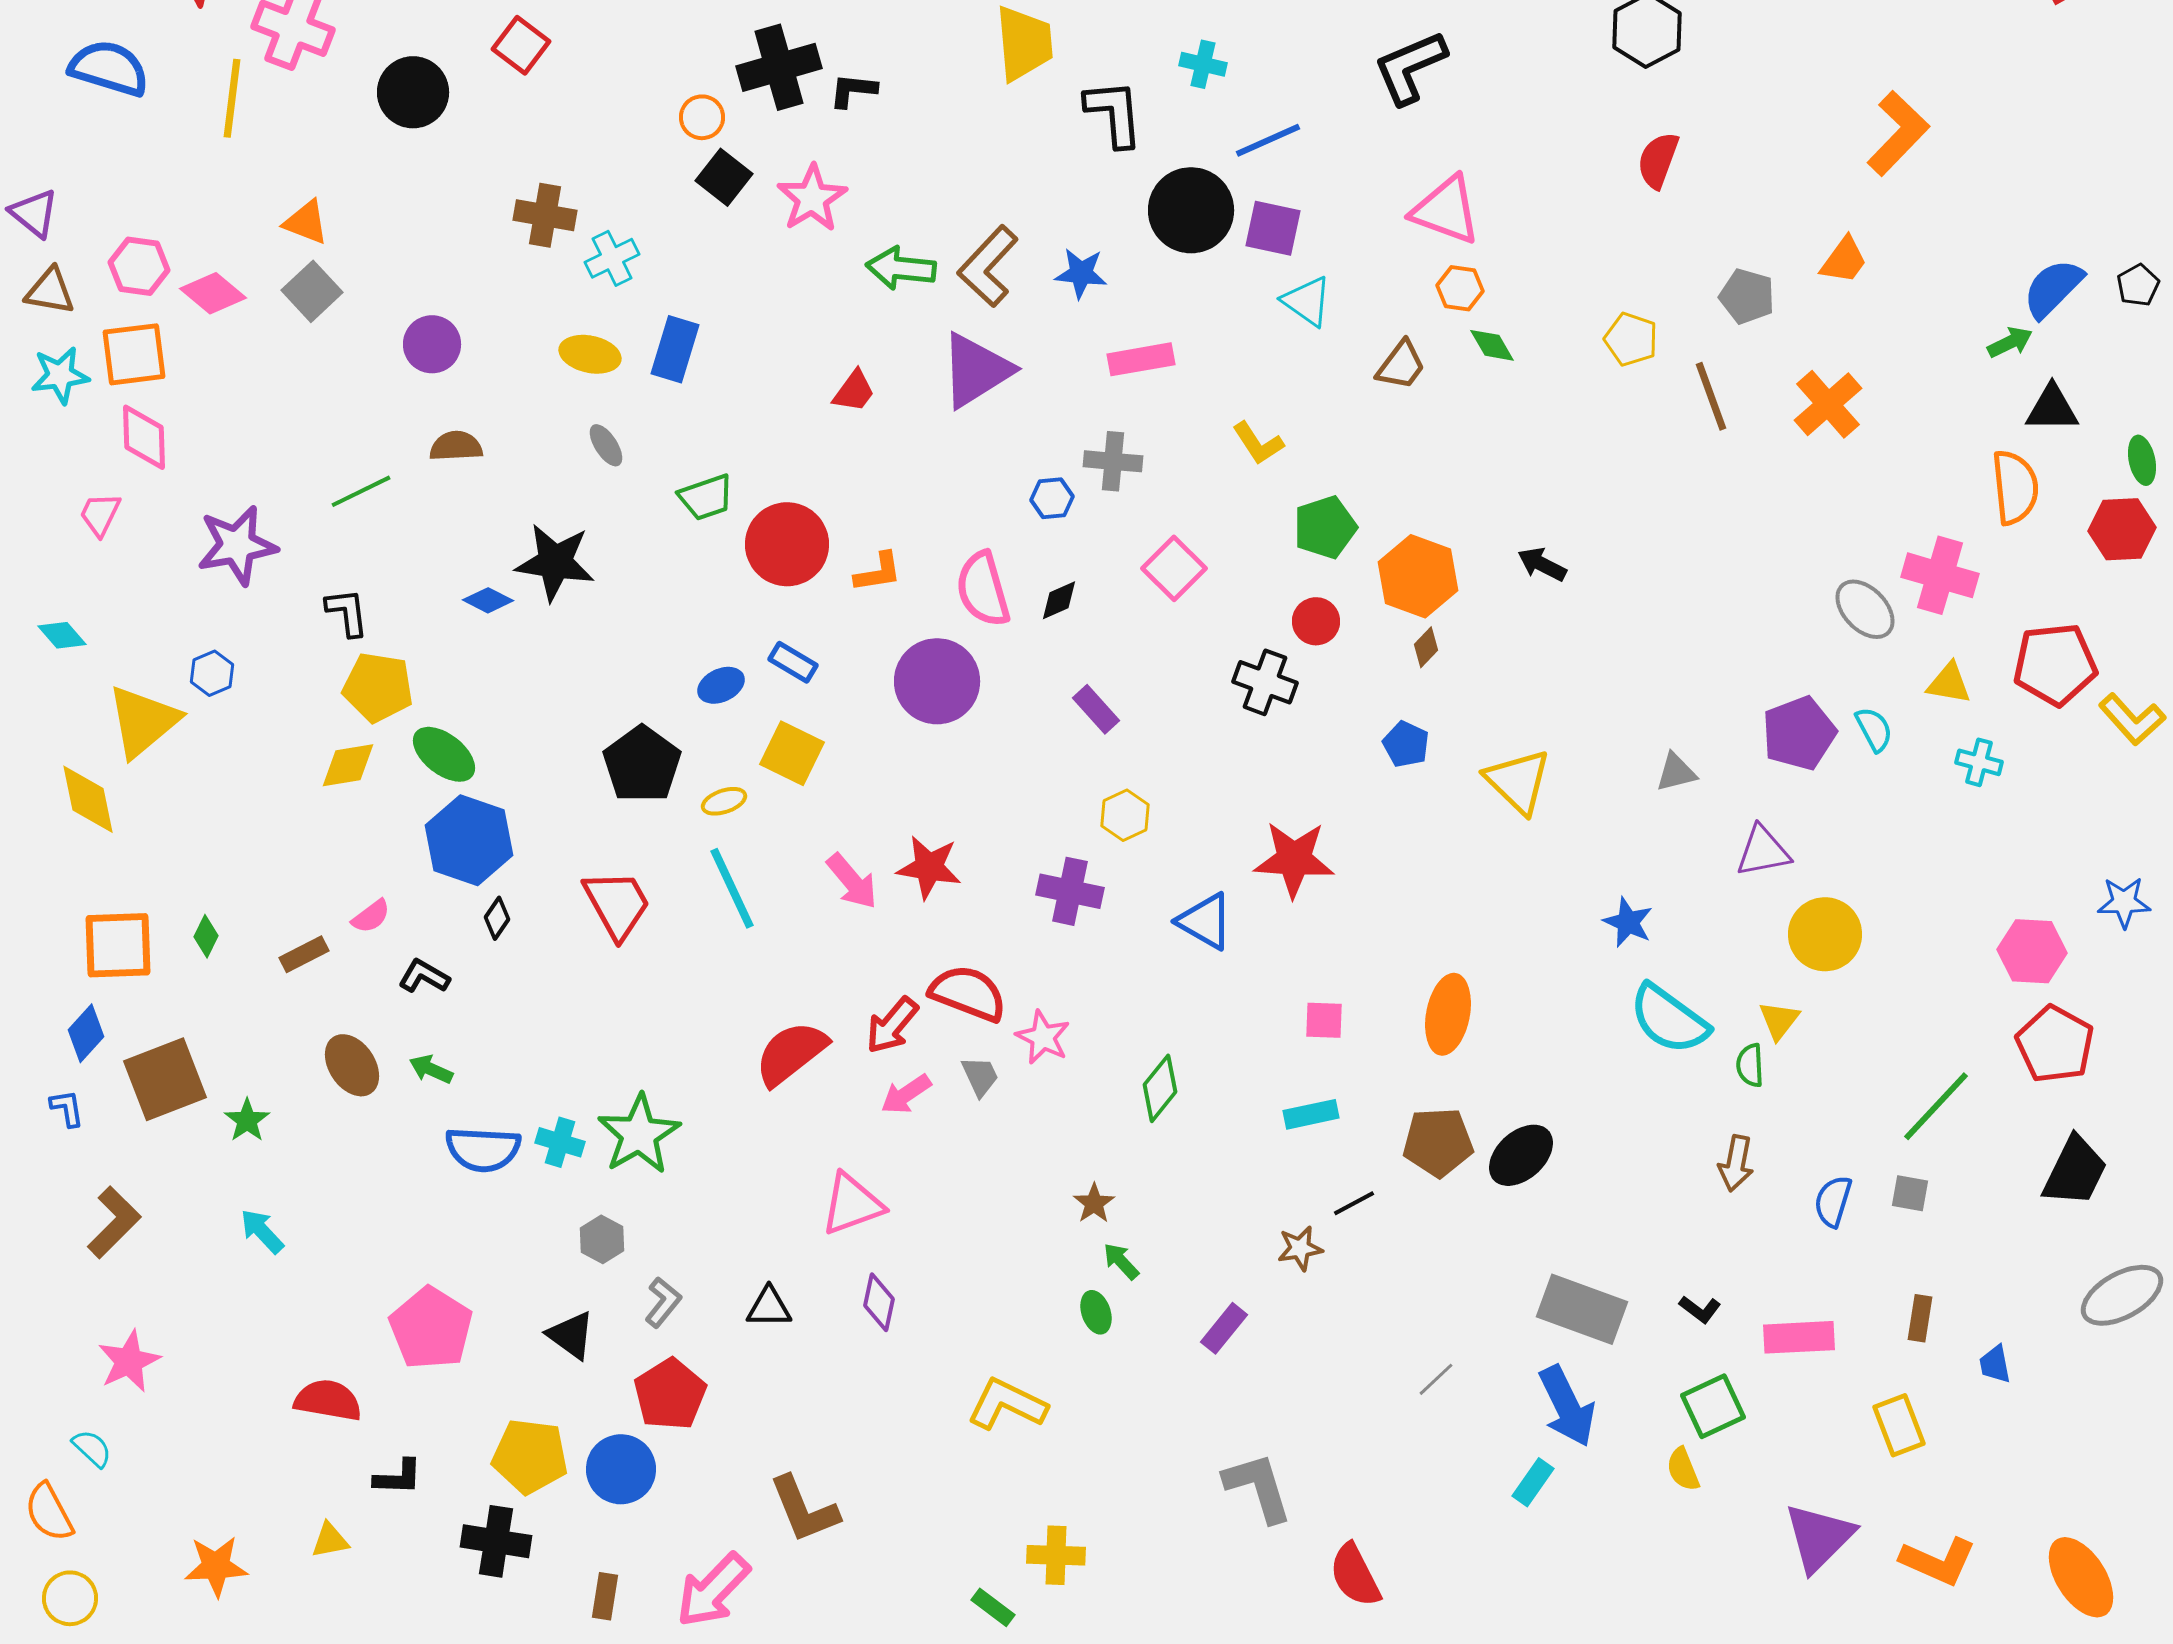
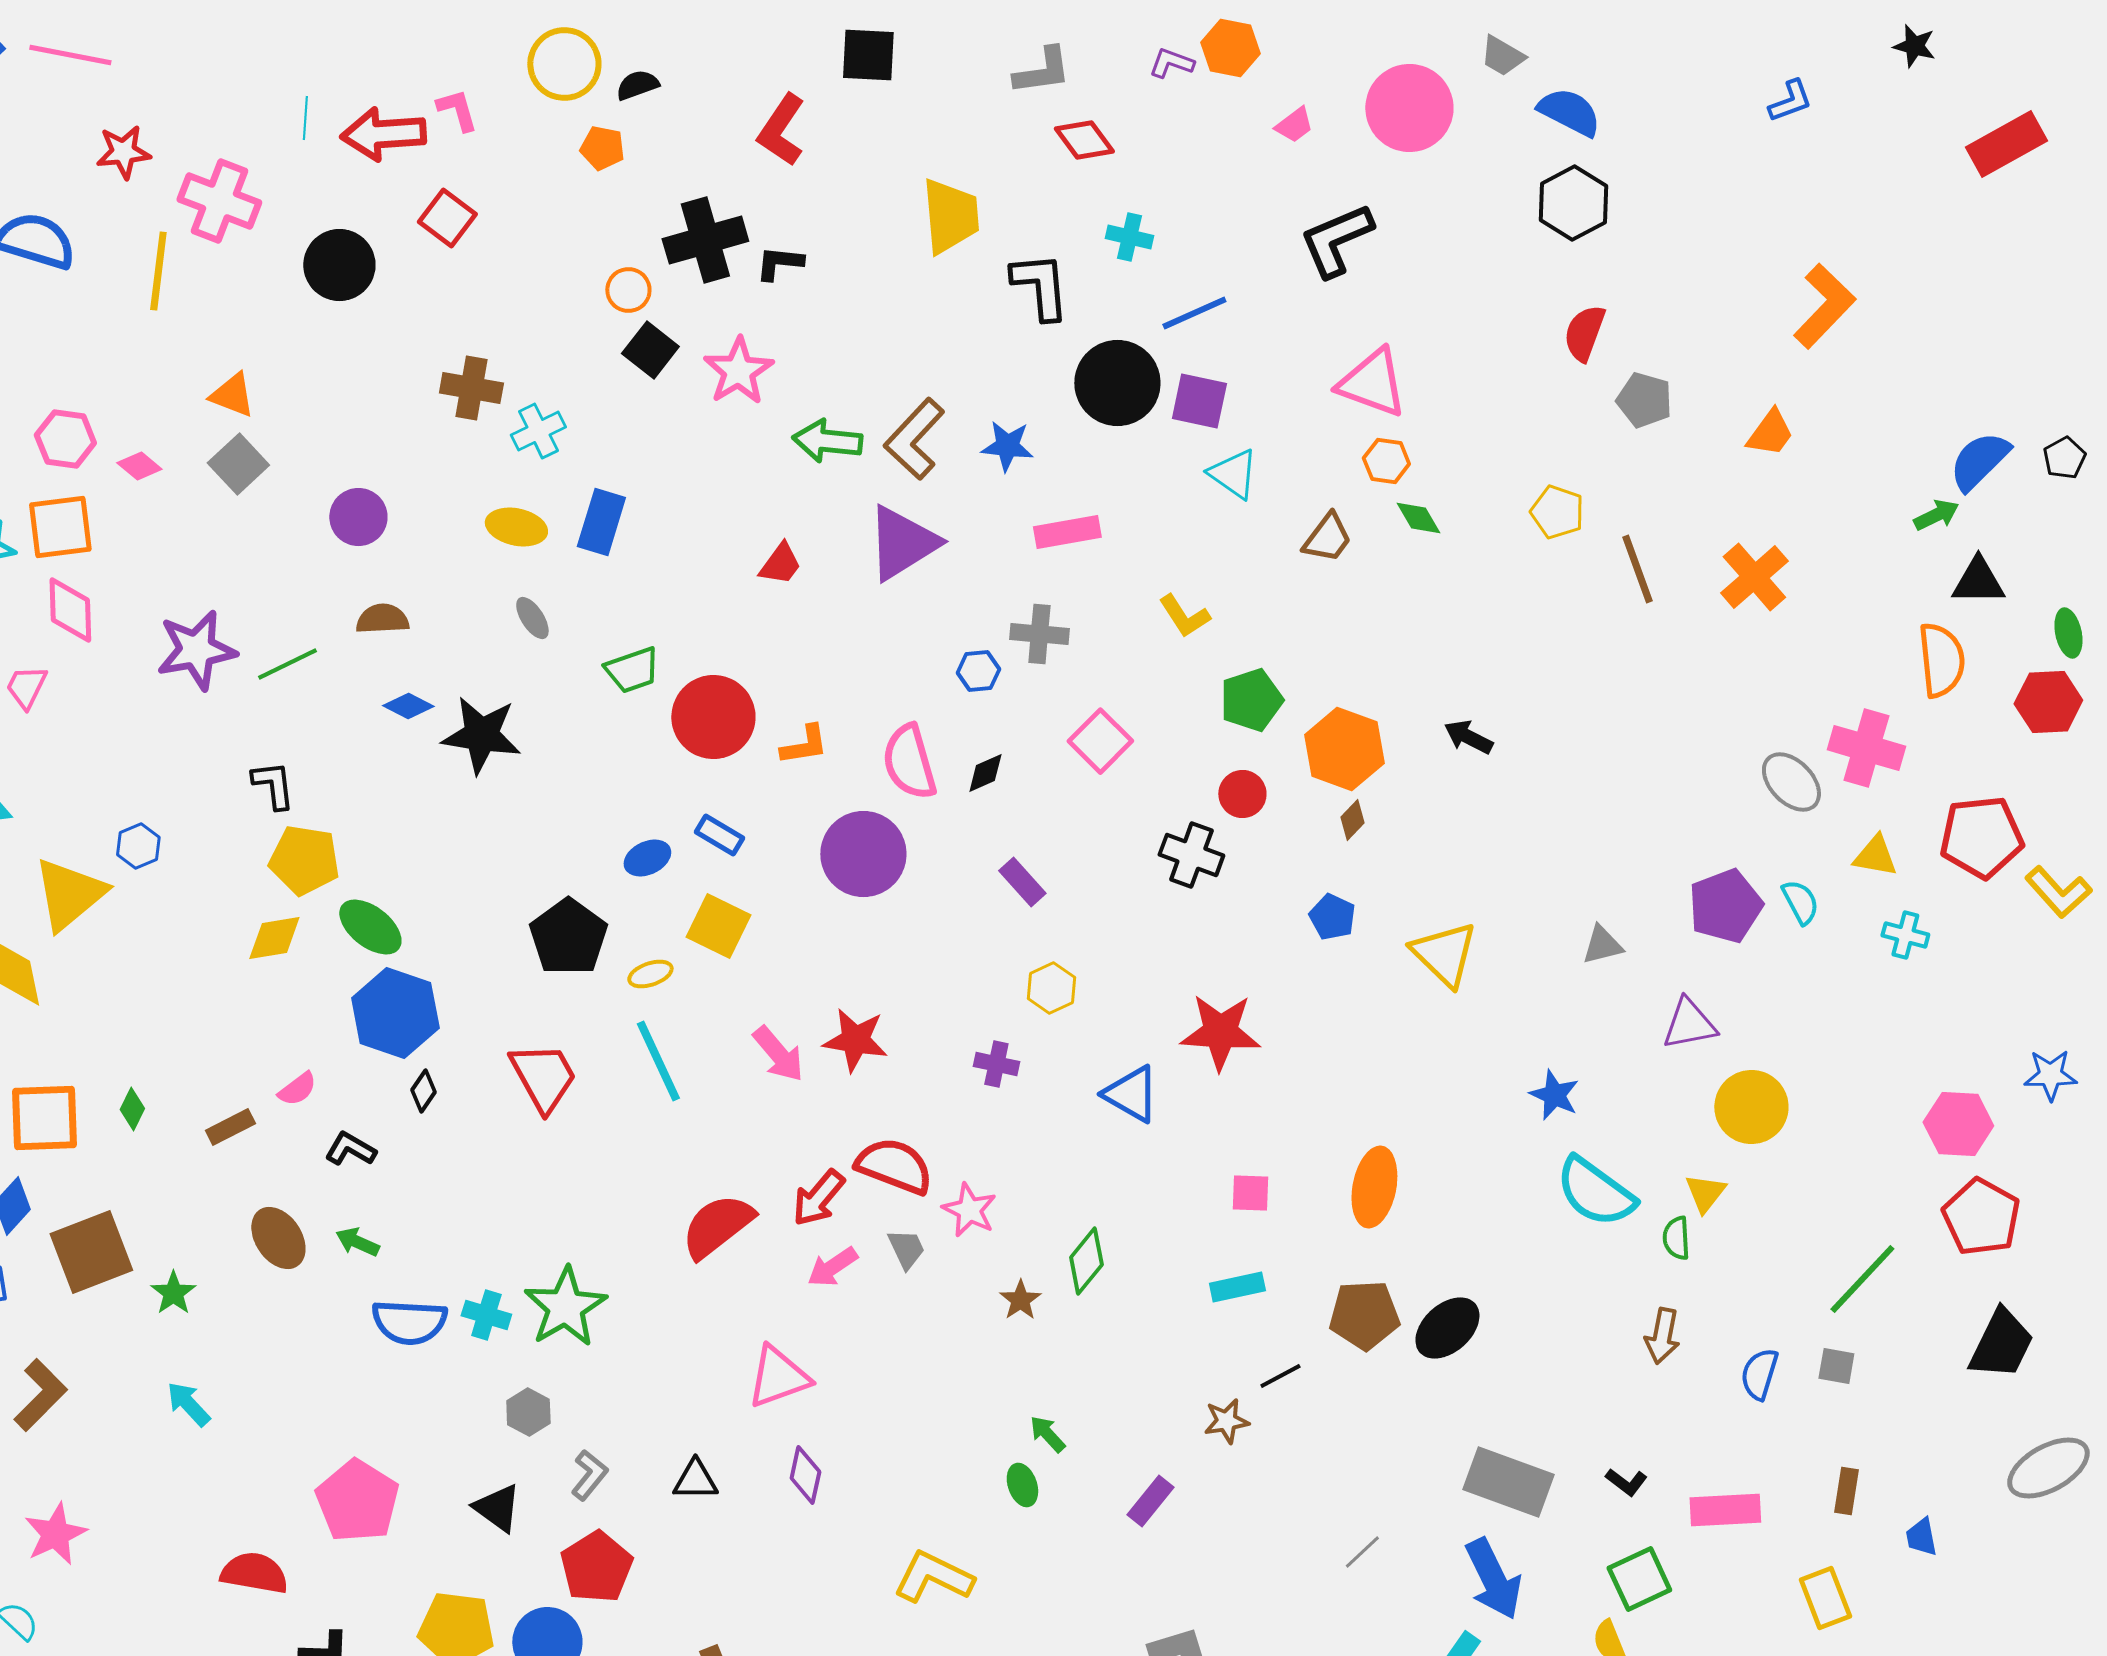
pink diamond: (213, 293) -> (139, 466), size x0.7
gray pentagon: (1747, 296) -> (1644, 400), moved
purple star: (237, 545) -> (196, 650), moved
blue diamond: (488, 600) -> (408, 706), moved
purple cross: (1070, 891) -> (996, 1064), size x0.7
brown star: (1094, 1203) -> (1020, 1300), moved

